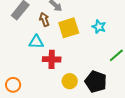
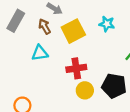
red cross: (52, 59) -> (76, 68), moved

